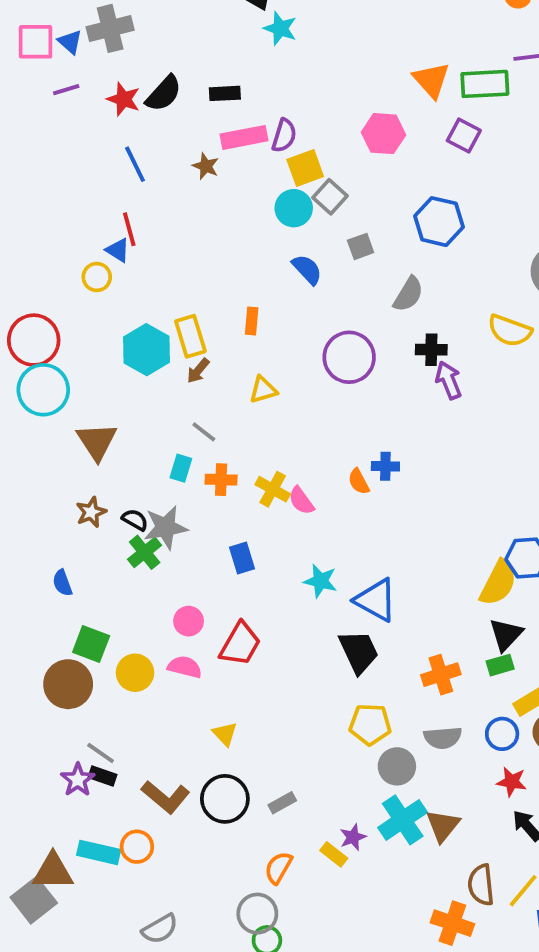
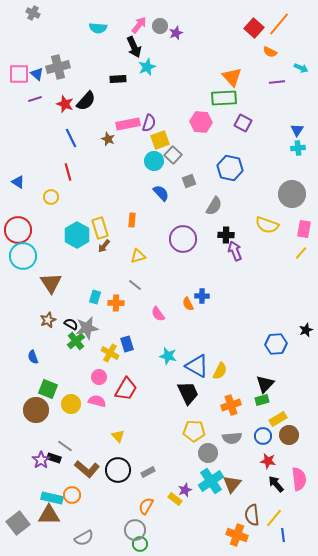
cyan star: (280, 28) -> (147, 67), turned 30
orange triangle: (431, 80) -> (232, 77), moved
green rectangle: (485, 84) -> (224, 98), moved
black rectangle: (225, 93) -> (118, 79), moved
blue triangle: (118, 250) -> (18, 182), moved
gray line: (204, 432) -> (135, 285), moved
yellow cross: (273, 489) -> (110, 353), moved
yellow semicircle: (498, 583) -> (220, 371), moved, size x0.7
gray line: (101, 753) -> (65, 446), moved
brown triangle: (53, 872) -> (49, 515), moved

